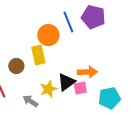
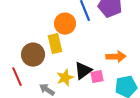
brown circle: (16, 66) -> (33, 55), size x1.5
orange arrow: (87, 72) -> (116, 57), moved

